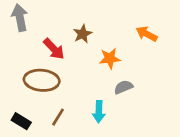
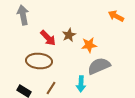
brown star: (83, 34) -> (69, 35), moved
orange arrow: (147, 34) -> (116, 16), moved
gray semicircle: (123, 87) -> (99, 66), size x1.6

